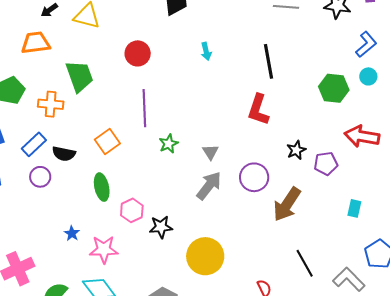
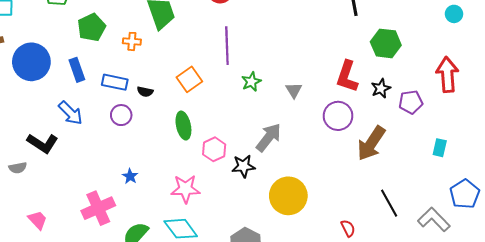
green hexagon: (334, 88) -> (386, 43), moved
orange cross: (51, 104) -> (132, 41), size x0.7
red L-shape: (258, 110) -> (347, 76), moved
red arrow: (362, 136) -> (447, 75), turned 76
blue rectangle: (34, 144) -> (115, 82), turned 55
black semicircle: (64, 154) -> (145, 92), size x0.7
gray arrow: (209, 186) -> (269, 137), moved
blue star: (72, 233) -> (130, 176), moved

